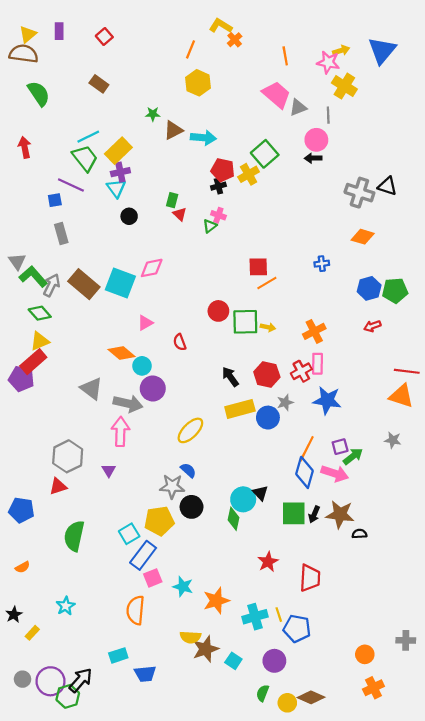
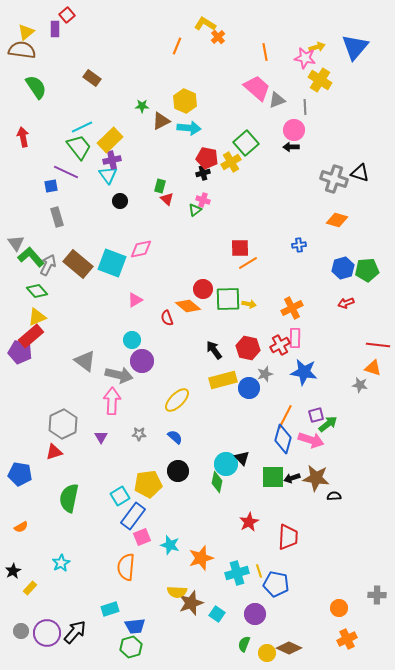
red square: (104, 37) -> (67, 15), moved
yellow hexagon: (198, 83) -> (185, 101), moved
orange diamond: (122, 353) -> (188, 306), moved
orange triangle: (401, 396) -> (373, 368), size x0.7
gray star: (393, 440) -> (360, 385), moved
gray star: (172, 486) -> (139, 434), moved, size x0.6
black arrow: (314, 514) -> (292, 478), turned 49
green hexagon: (68, 696) -> (131, 647), moved

